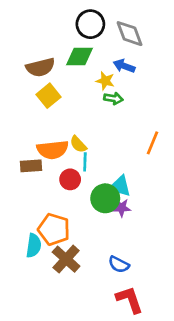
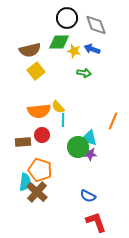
yellow star: (105, 81) -> (74, 51), moved
orange line: (152, 143) -> (113, 121), moved
brown rectangle: (31, 166) -> (23, 142), moved
red circle: (70, 179) -> (42, 135), moved
brown cross: (66, 259) -> (37, 192), moved

